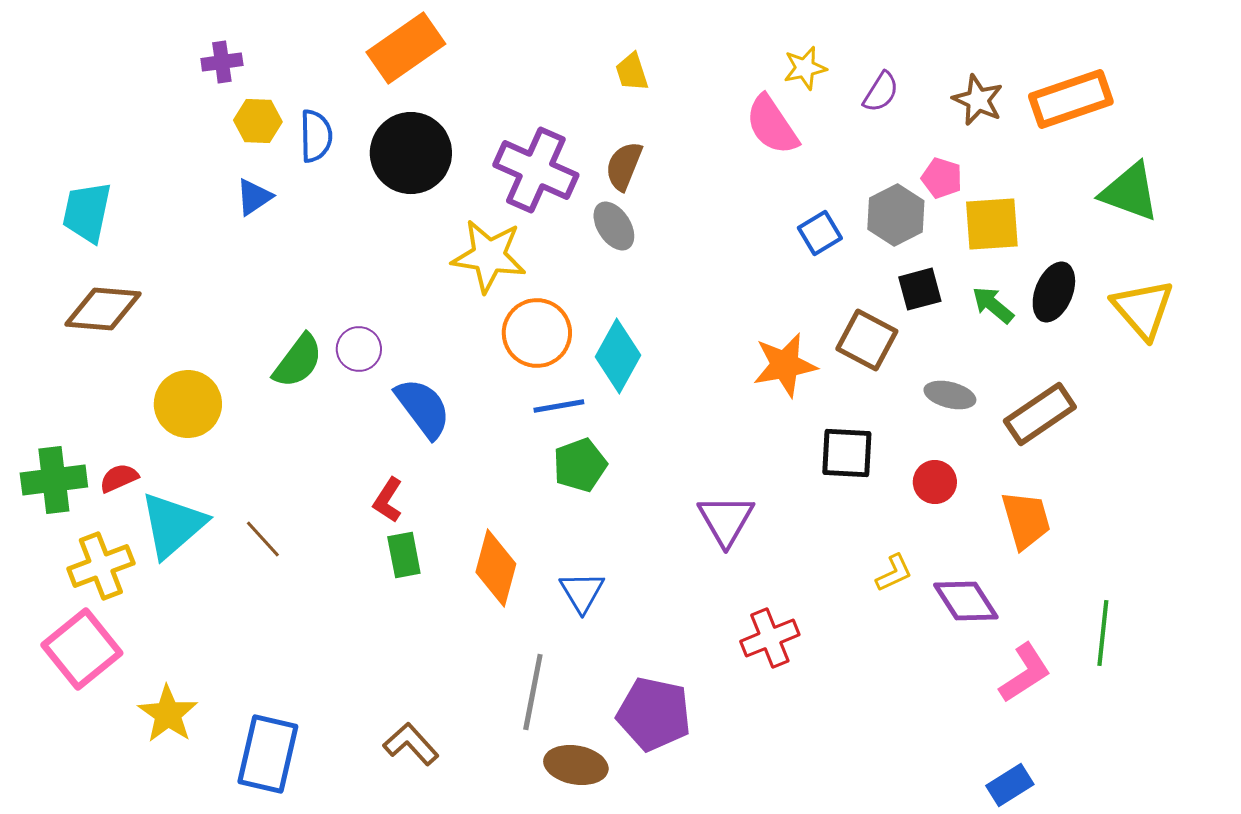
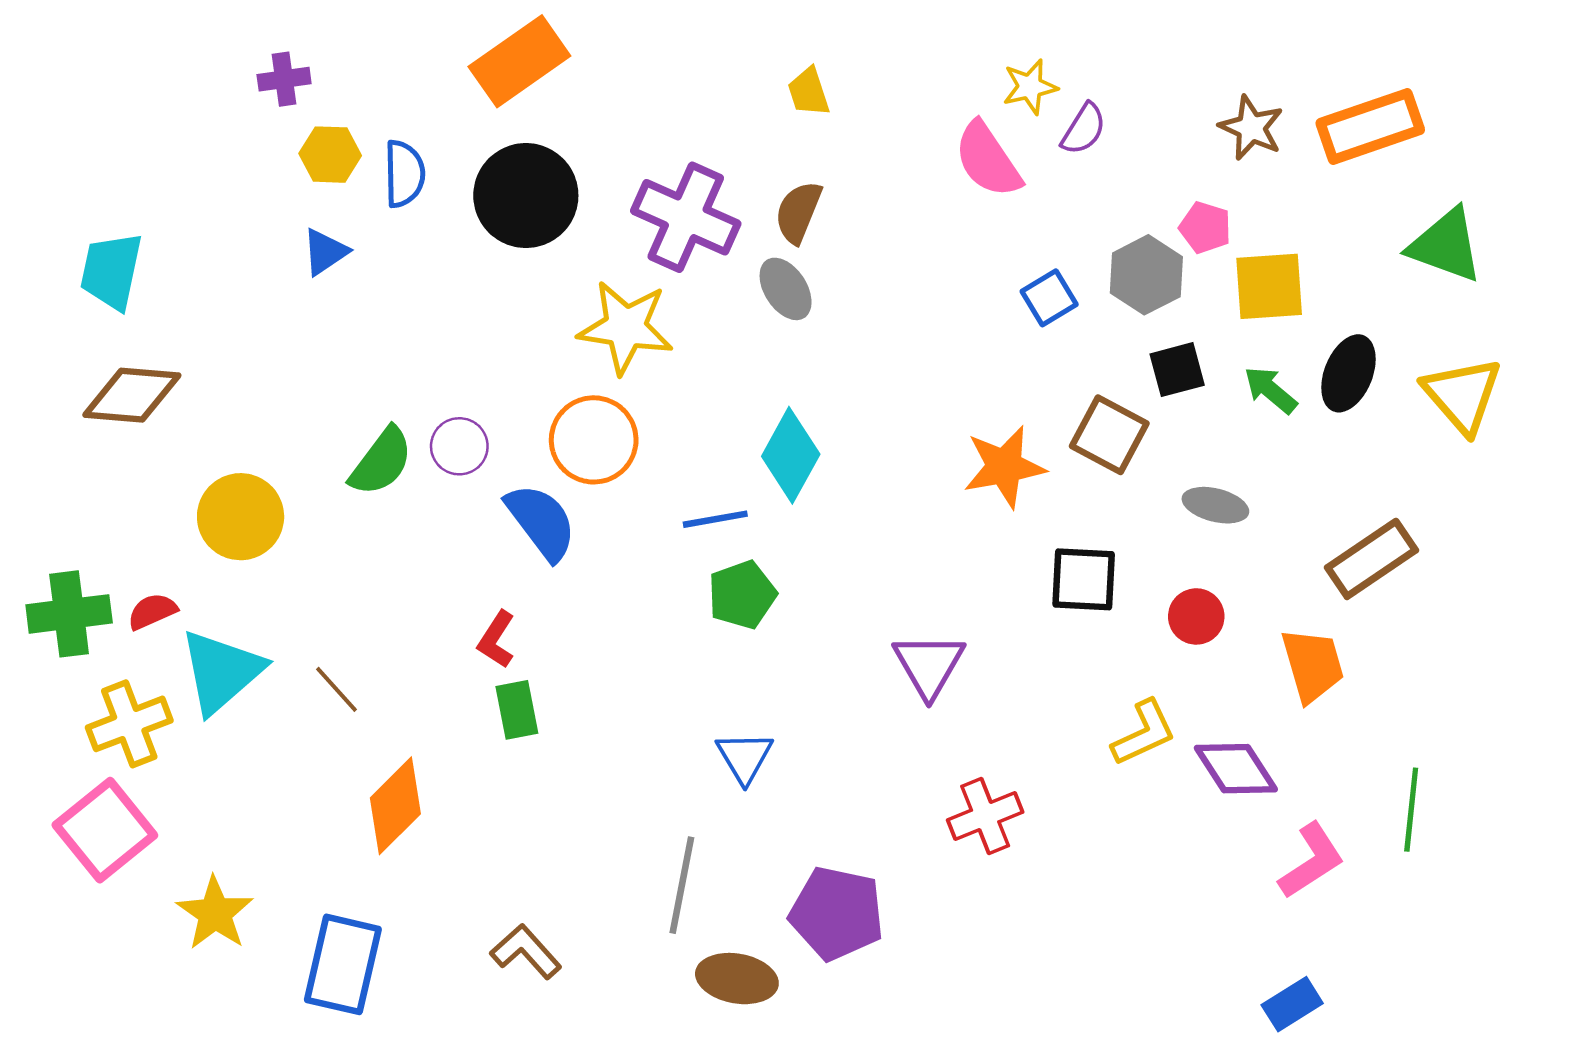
purple semicircle: (881, 92) -> (1084, 129), moved
orange circle: (537, 333) -> (594, 440), moved
brown rectangle: (1040, 414) -> (1372, 559), moved
orange diamond: (496, 568) -> (395, 806), moved, turned 30
yellow L-shape: (894, 573) -> (1144, 733), size x1.4

